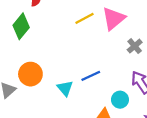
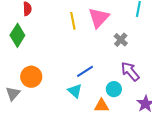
yellow line: (84, 18) -> (73, 21), turned -66
cyan triangle: (65, 88) -> (75, 91), moved

